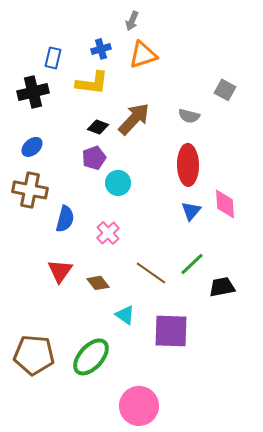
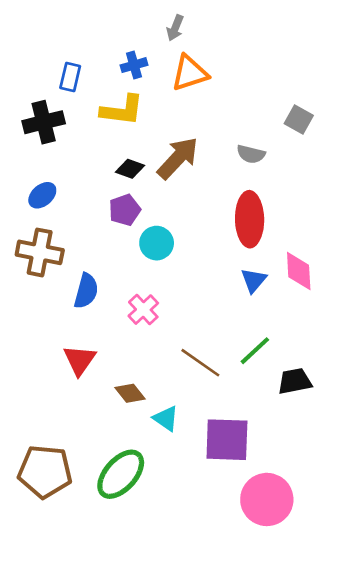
brown diamond: (98, 283) -> (130, 393), moved
pink circle: (139, 406) -> (267, 499), moved

